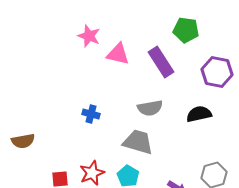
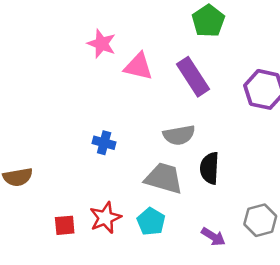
green pentagon: (186, 30) -> (208, 21), moved, turned 30
black semicircle: (199, 114) -> (209, 168), moved, turned -75

